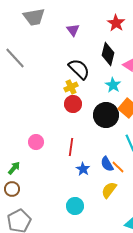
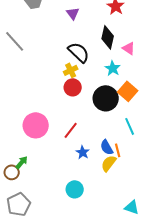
pink circle: (36, 142) -> (36, 125), size x1.6
red line: (71, 147) -> (71, 130), turned 30
orange line: (118, 167) -> (118, 150), turned 32
green arrow: (14, 168) -> (22, 162), moved
yellow semicircle: (109, 190) -> (109, 163), moved

